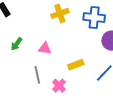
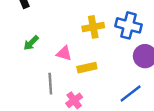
yellow cross: (60, 13) -> (93, 27), moved
yellow rectangle: (76, 65) -> (87, 68), moved

